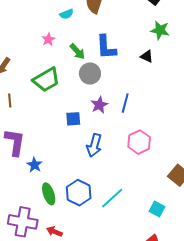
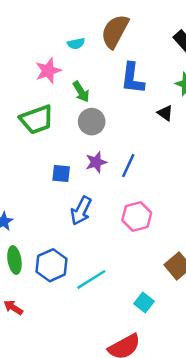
pink star: (48, 39) -> (48, 71), size x1.5
blue L-shape: (106, 47) -> (133, 78), moved

